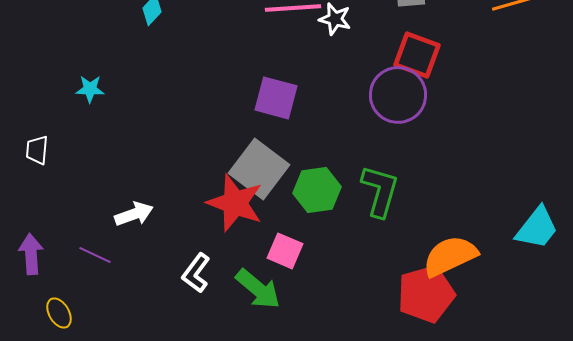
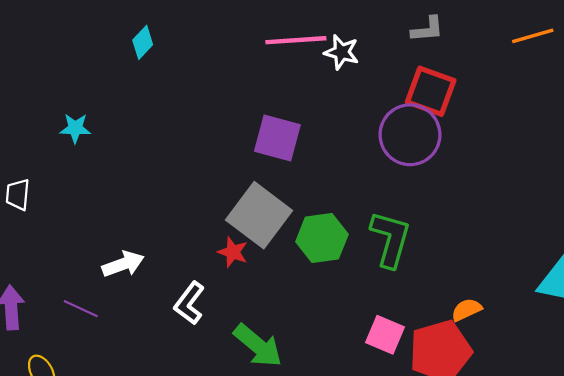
red star: (235, 203) -> (233, 252), size x0.5
pink square: (285, 251) -> (385, 335), moved
orange semicircle: (450, 256) -> (466, 310), size x0.5
white L-shape: (196, 273) -> (189, 303), moved

